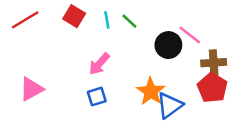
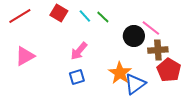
cyan line: (107, 20) -> (85, 16), turned -32
brown cross: (214, 63) -> (158, 50), moved
pink triangle: (31, 89) -> (25, 56), moved

